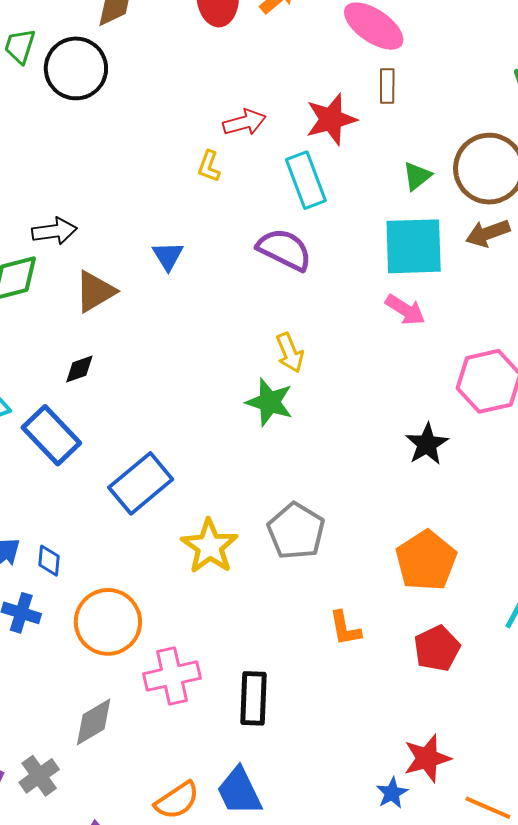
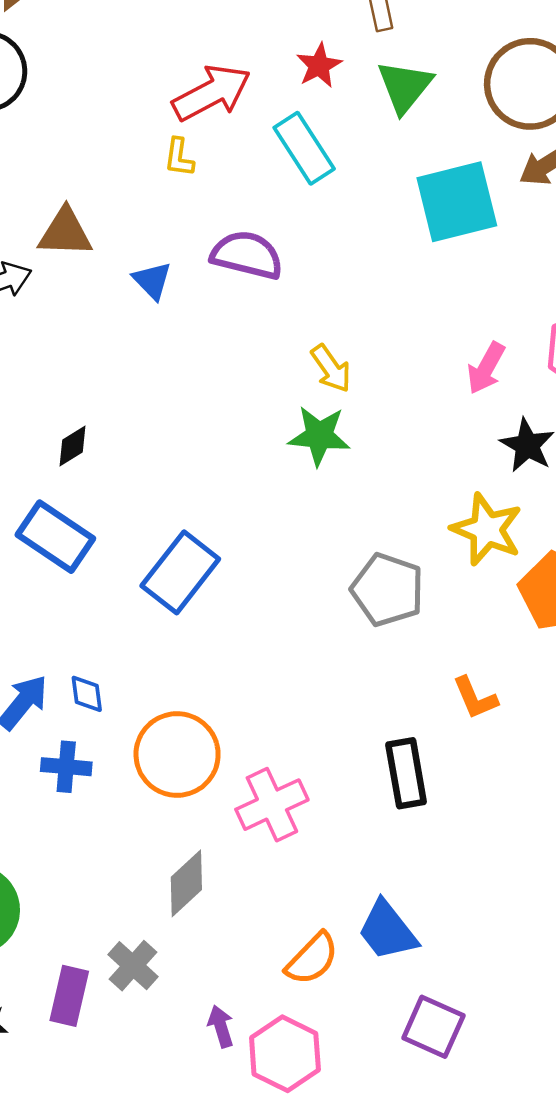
red star: (331, 119) -> (319, 65), size x0.7
red arrow: (244, 122) -> (212, 93), size x1.5
green triangle: (417, 176) -> (405, 87), moved, size x1.5
purple semicircle: (284, 250) -> (247, 255), moved
brown triangle: (95, 291) -> (65, 233), moved, turned 45
pink arrow: (405, 310) -> (486, 368), moved, turned 99
yellow star: (209, 546) -> (487, 529), moved
black rectangle: (253, 698) -> (406, 773), moved

